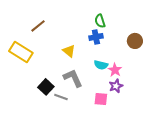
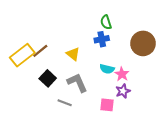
brown line: (38, 26) -> (40, 51), moved
brown circle: (135, 41) -> (143, 43), size x1.5
yellow rectangle: (21, 52) -> (22, 55), turned -70
black square: (46, 87) -> (48, 78), moved

